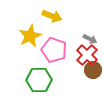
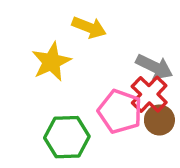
gray arrow: (90, 39) -> (154, 67), size x1.5
pink pentagon: (54, 50) -> (120, 111), moved

